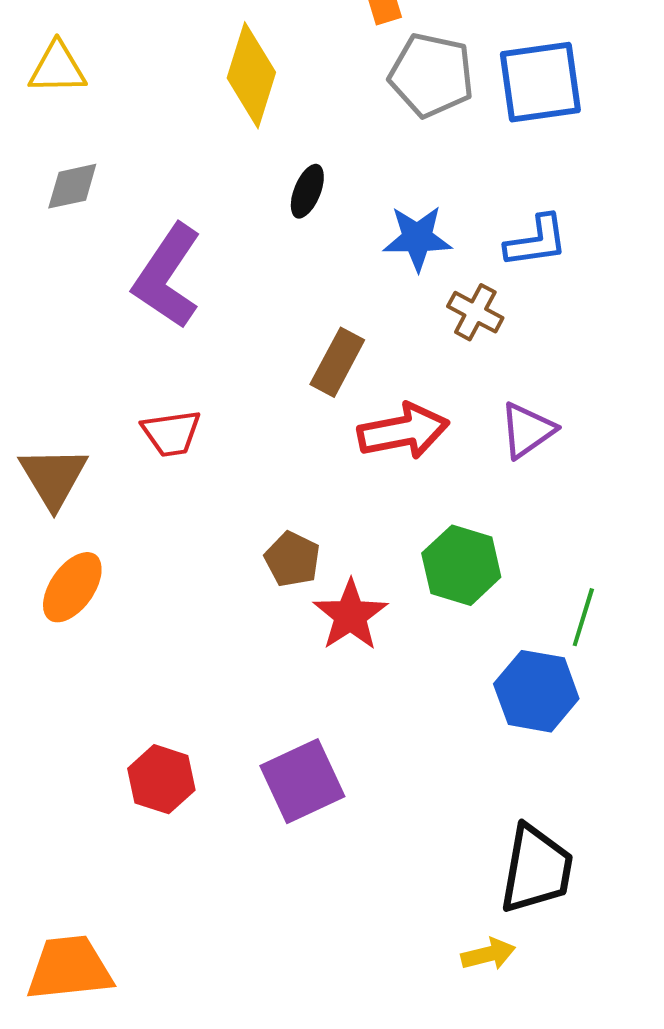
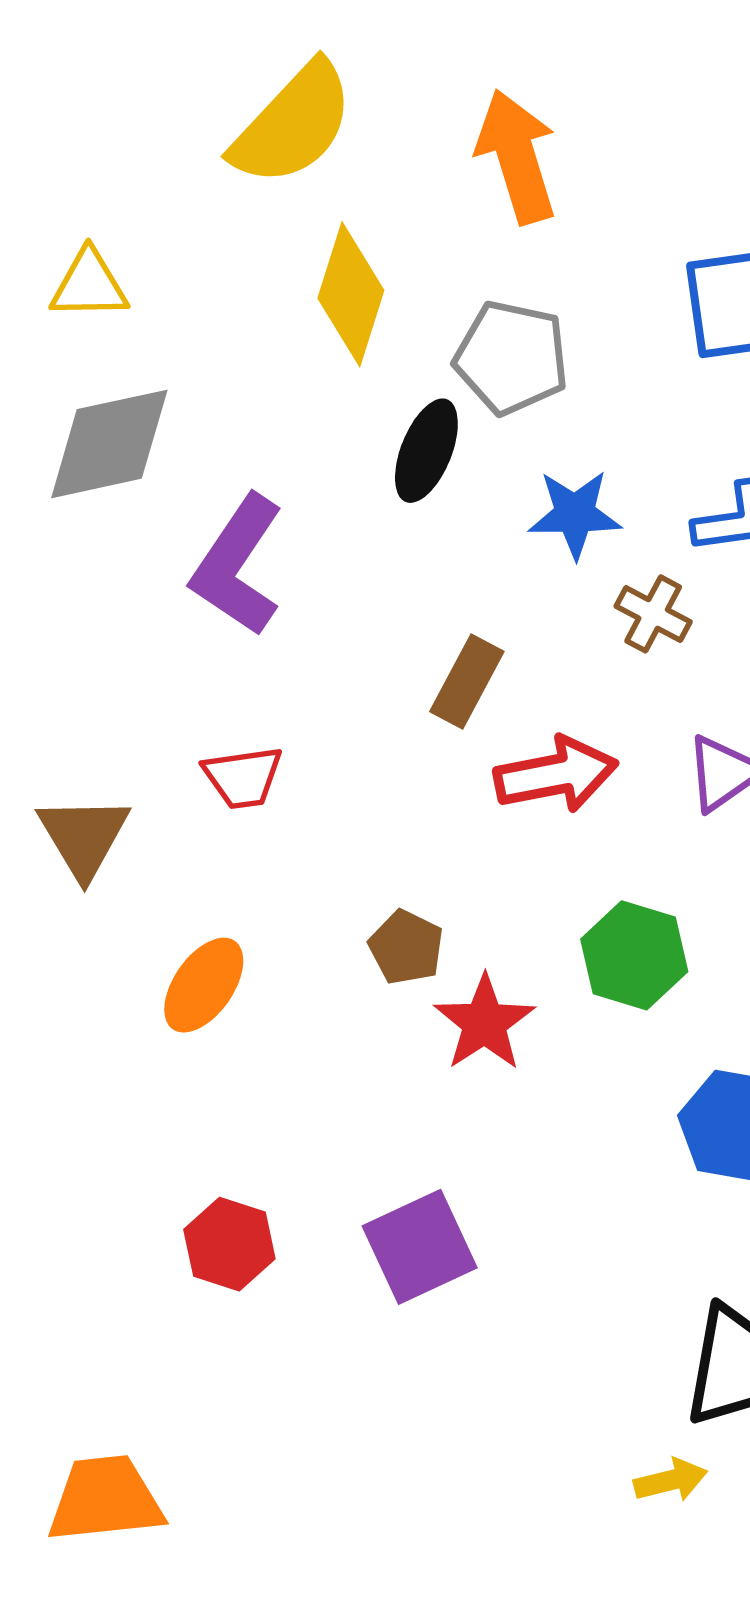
gray pentagon: (431, 75) -> (511, 358), moved
gray diamond: (72, 186) -> (109, 444), size x1.8
black ellipse: (307, 191) -> (426, 451), size x1.4
orange ellipse: (72, 587) -> (204, 985), moved

